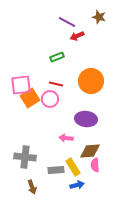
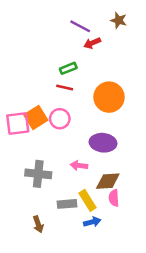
red line: (56, 84) -> (65, 87), moved
pink square: (21, 85) -> (18, 123), moved
gray cross: (25, 157) -> (38, 174), moved

